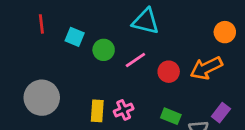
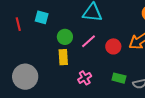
cyan square: (75, 37) -> (42, 17), moved
yellow rectangle: (97, 111) -> (63, 57), moved

